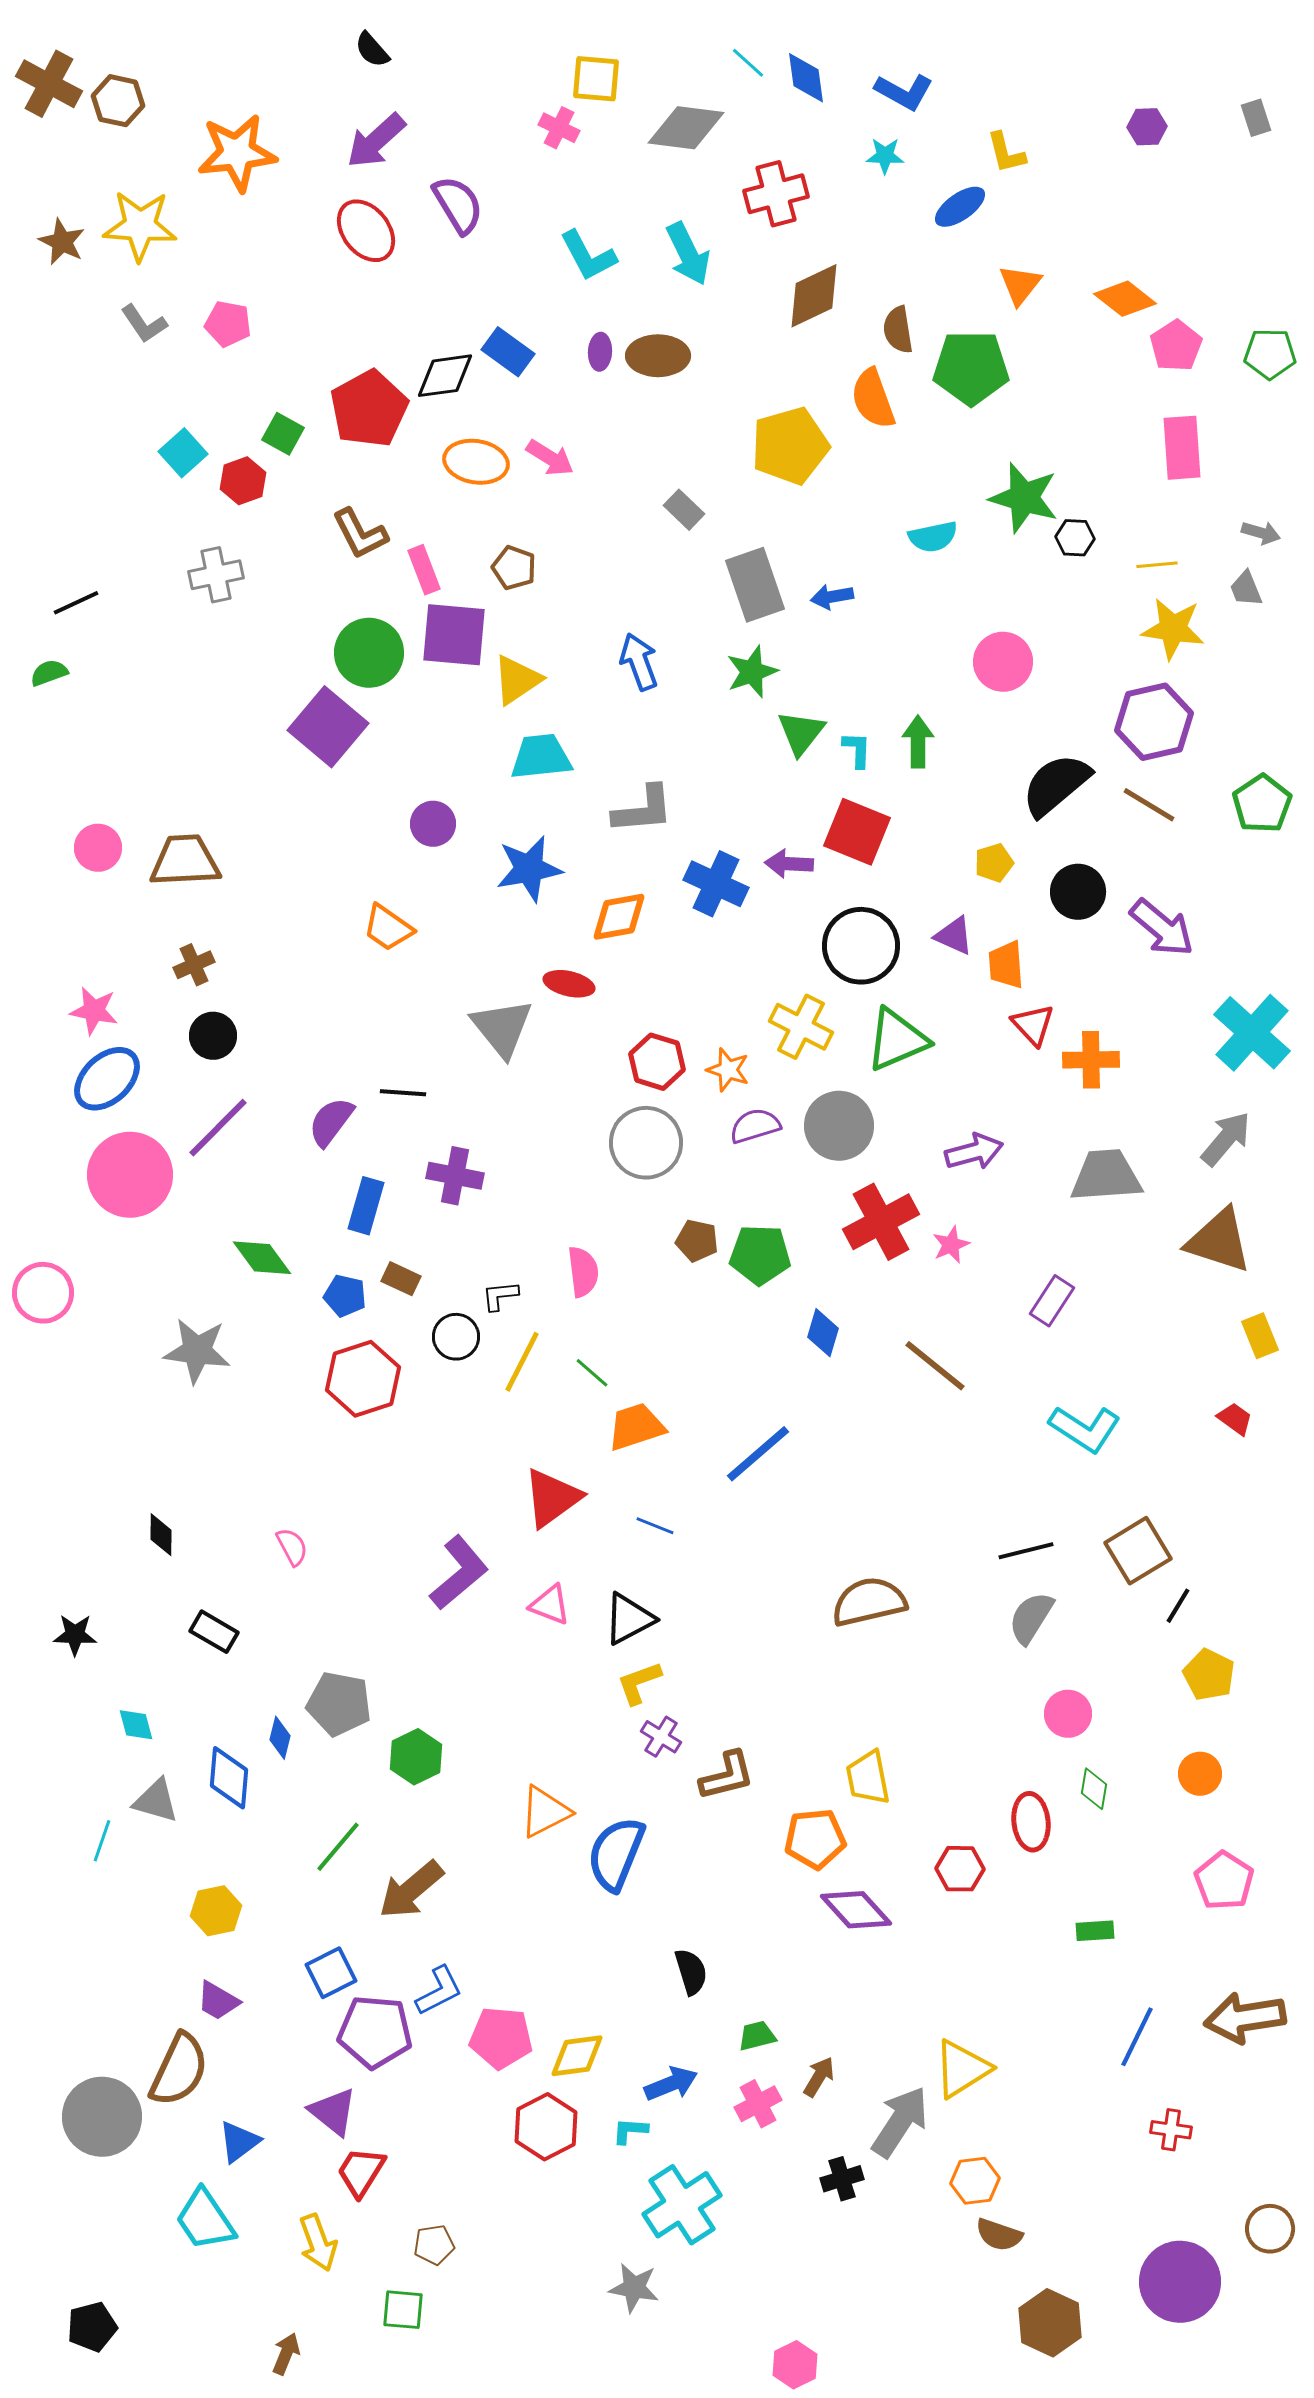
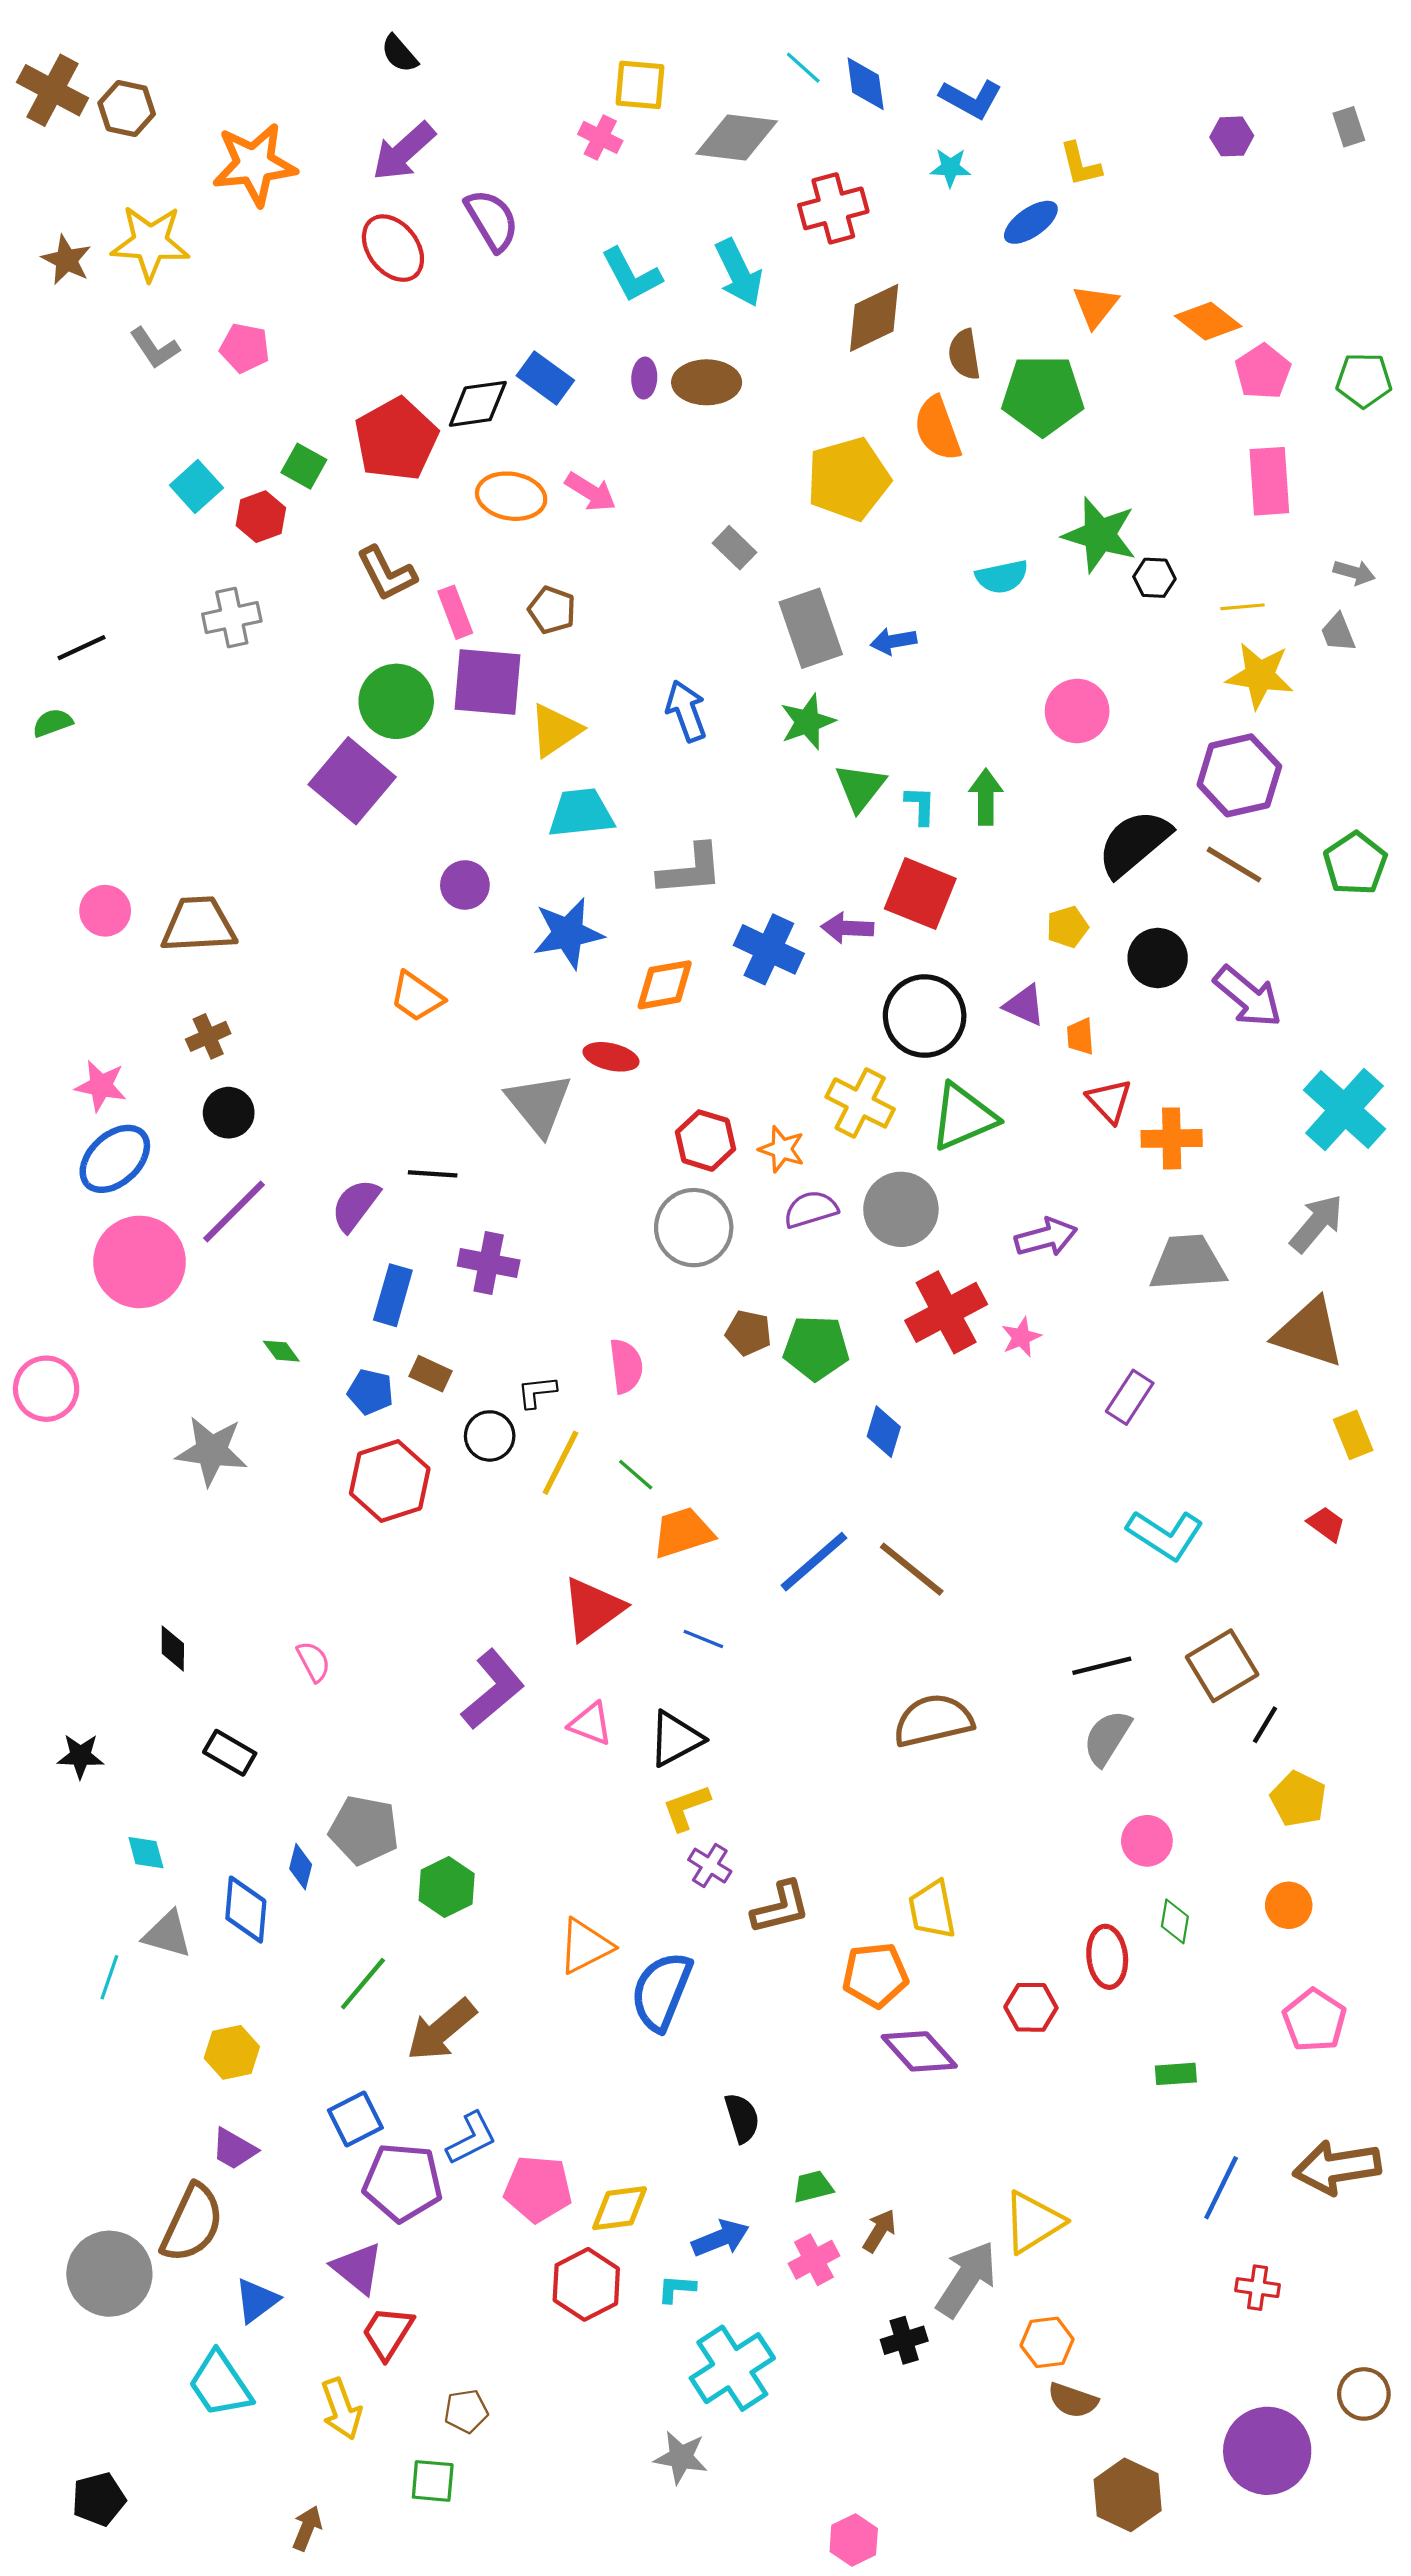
orange trapezoid: (1006, 965) -> (1080, 1036), size x0.7
green diamond: (262, 1258) -> (281, 1351), size x0.6
brown line: (935, 1366) -> (912, 1569), moved

